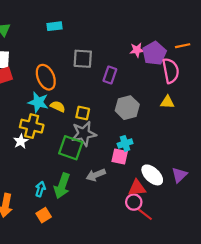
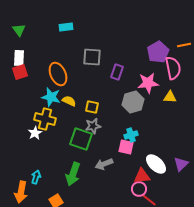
pink star: (137, 50) -> (148, 83), moved, size x1.5
gray star: (84, 134) -> (93, 126), size x0.7
cyan arrow: (40, 189) -> (36, 177), moved

